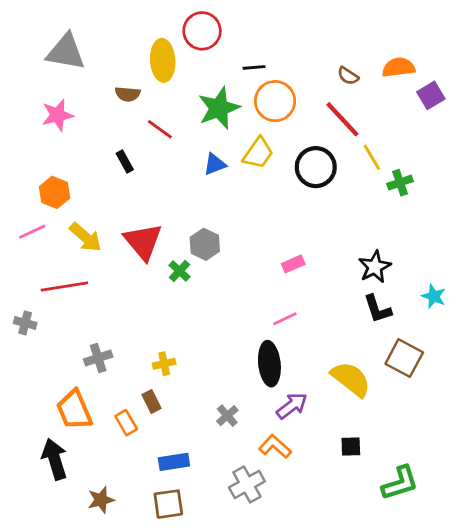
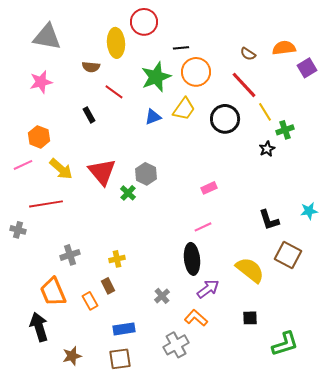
black star: (375, 267) -> (267, 149), moved, size x0.7
cyan star: (434, 296) -> (309, 211), turned -30

